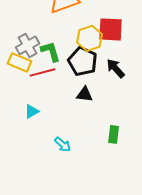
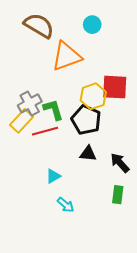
yellow rectangle: (20, 62) -> (22, 121), turned -70
black arrow: (116, 68) -> (120, 163), moved
cyan triangle: (32, 111) -> (53, 176), moved

